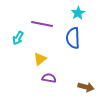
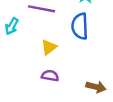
yellow triangle: (40, 59) -> (49, 47), moved

